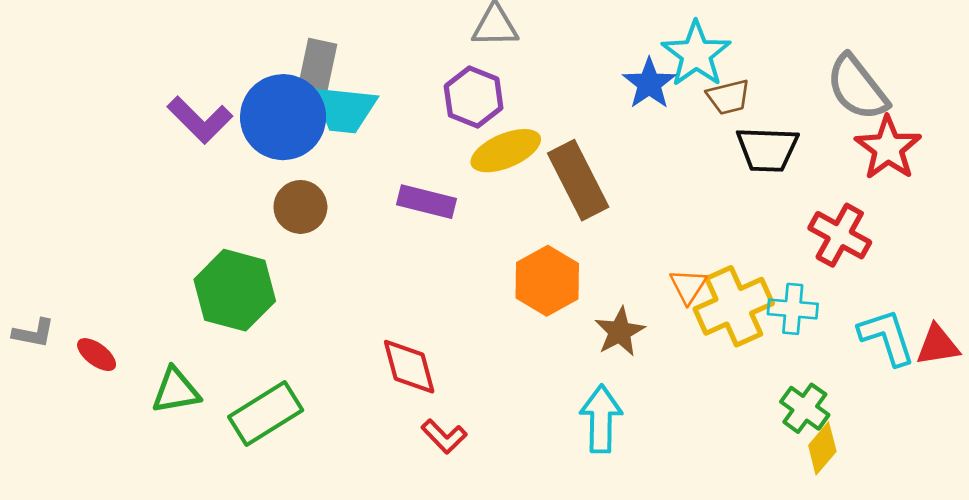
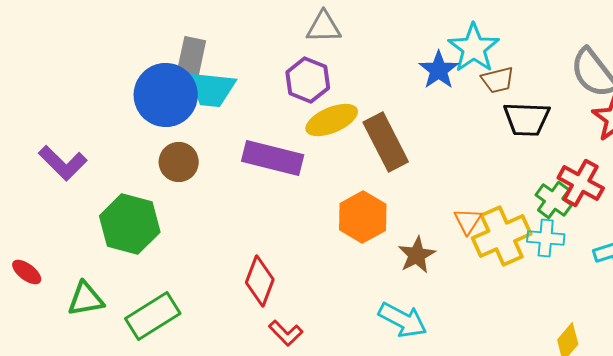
purple L-shape: (200, 120) -> (63, 163), moved
purple rectangle: (427, 202) -> (273, 158), size x1.4
red diamond: (409, 367) -> (260, 281), turned 36
green cross: (805, 408) -> (554, 200), moved
cyan arrow: (601, 419) -> (403, 320), turned 117

